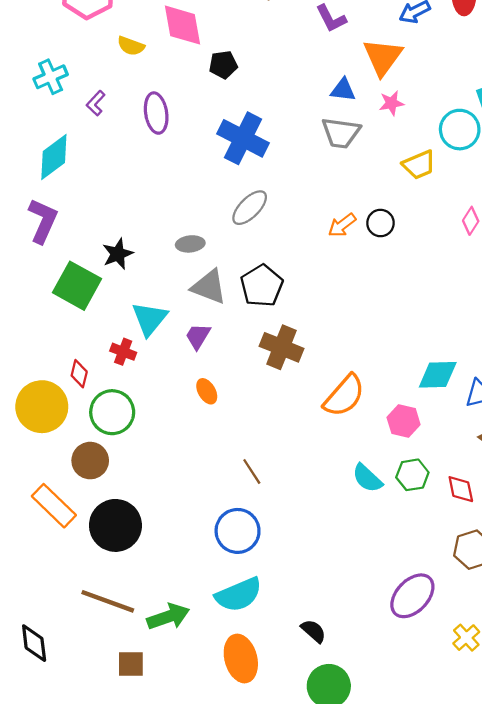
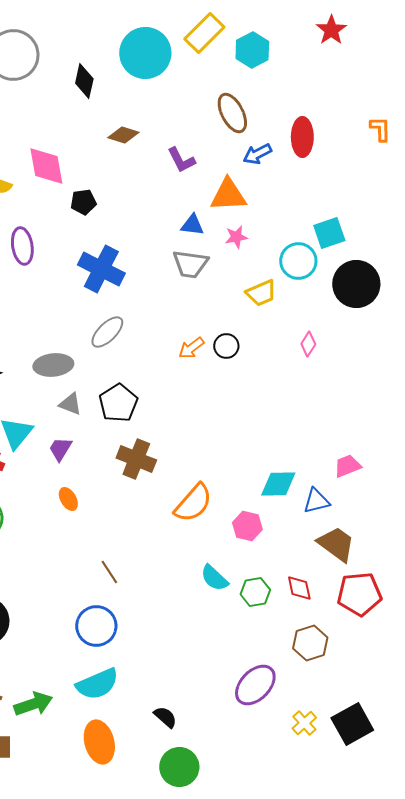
orange triangle: (383, 57) -> (228, 195), turned 51
gray ellipse: (190, 244) -> (53, 365), size x1.5
gray triangle: (209, 287) -> (70, 404), size x0.7
green hexagon: (412, 475) -> (255, 592), moved

